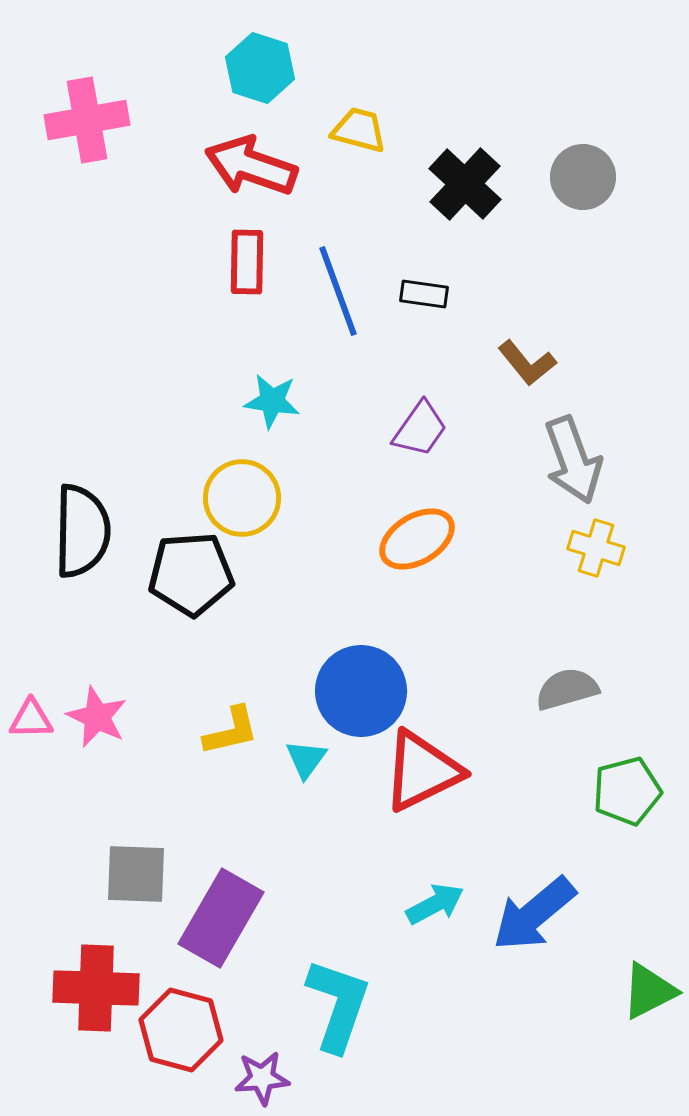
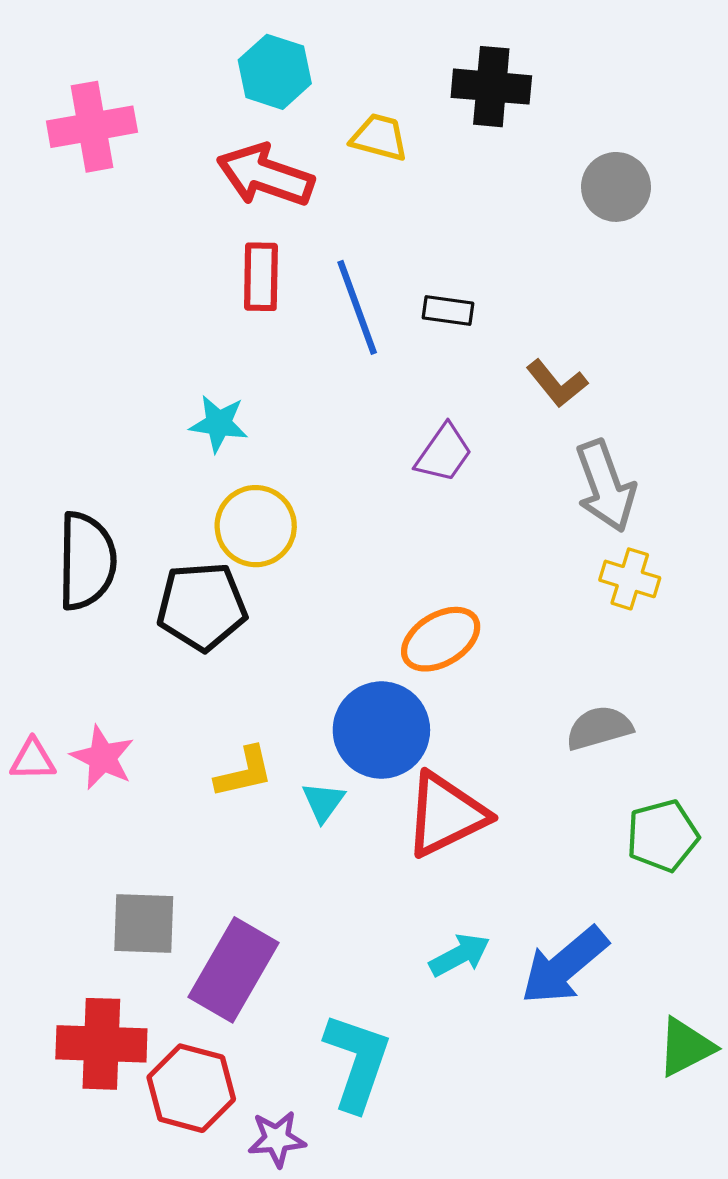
black cross: (465, 184) -> (491, 87), moved, turned -38
cyan star: (272, 401) -> (219, 424), moved
orange ellipse: (417, 539) -> (441, 639), moved

